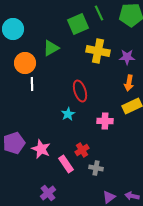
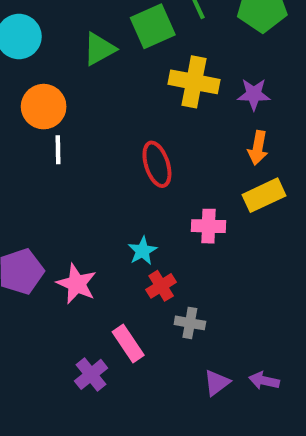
green triangle: (51, 48) -> (99, 49), moved
cyan star: (68, 114) -> (143, 251), moved
pink rectangle: (66, 164) -> (128, 344), moved

